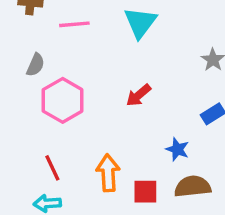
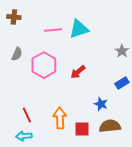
cyan triangle: (140, 23) -> (79, 29), turned 35
pink line: (74, 24) -> (53, 30), moved
pink hexagon: (63, 100) -> (44, 65), moved

